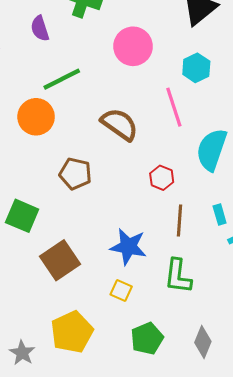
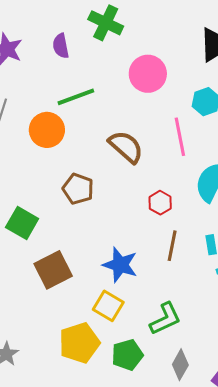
green L-shape: (178, 276) -> (165, 319), moved, turned -129
yellow square: (121, 290) -> (108, 306), size x1.4
yellow pentagon: (72, 332) -> (79, 343), moved

